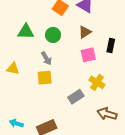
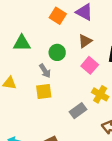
green circle: (53, 35) -> (57, 52), moved
pink square: (88, 55) -> (90, 65), turned -35

